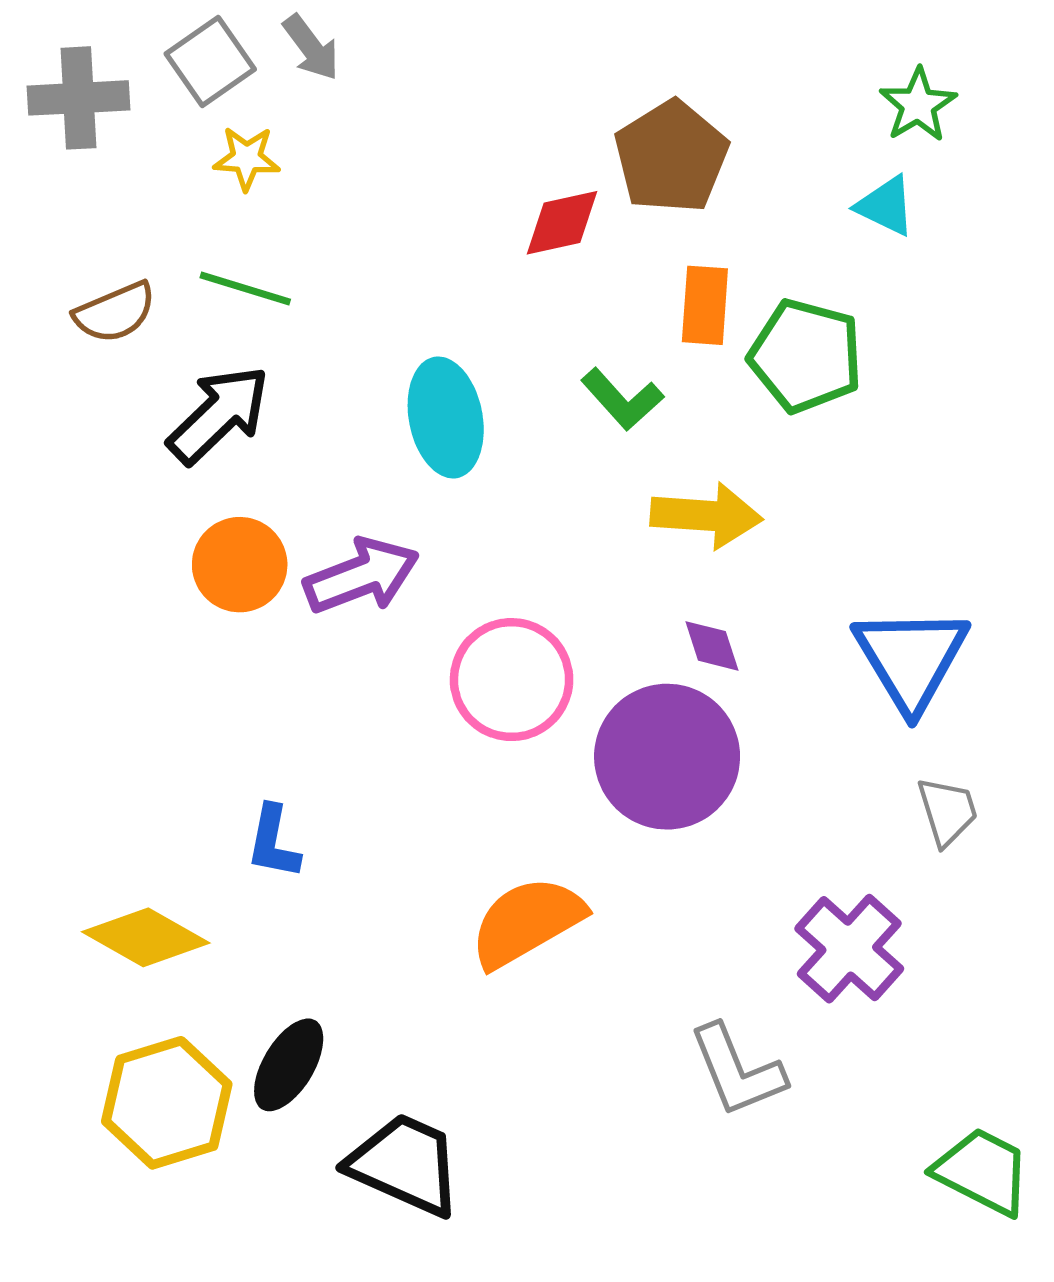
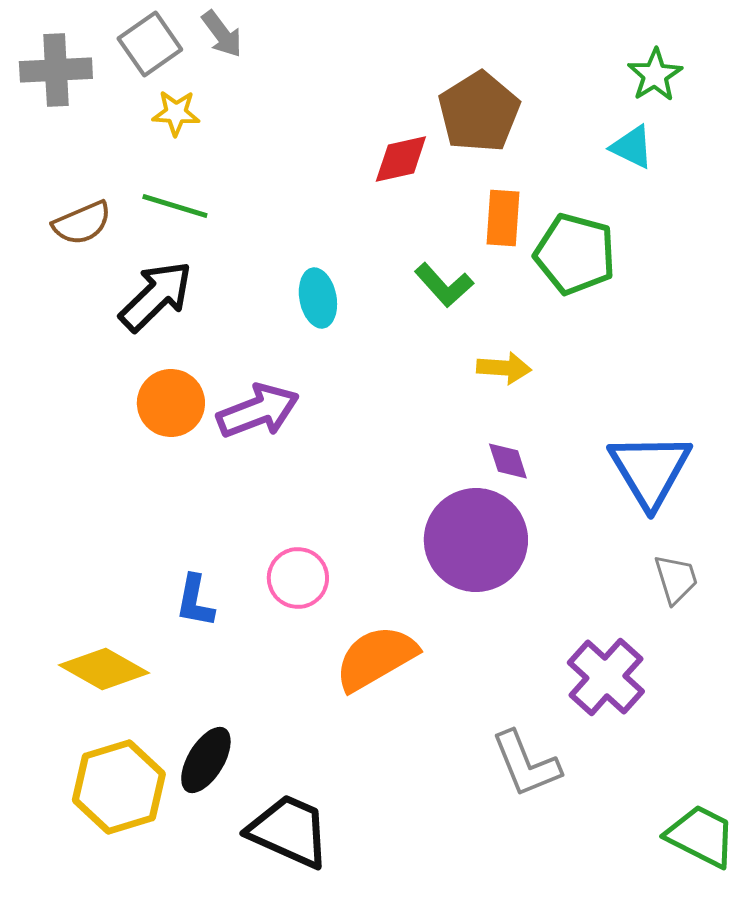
cyan ellipse: (446, 417) -> (318, 298), size x0.7
yellow arrow: (706, 516) -> (504, 368), size x0.7
pink circle: (512, 680) -> (298, 578), moved, size x0.7

